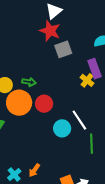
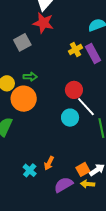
gray square: (63, 49) -> (22, 42), moved
yellow cross: (87, 80) -> (75, 49), moved, turned 32
red circle: (44, 104) -> (74, 90), moved

